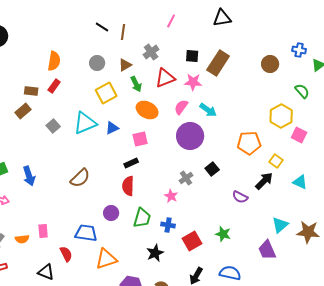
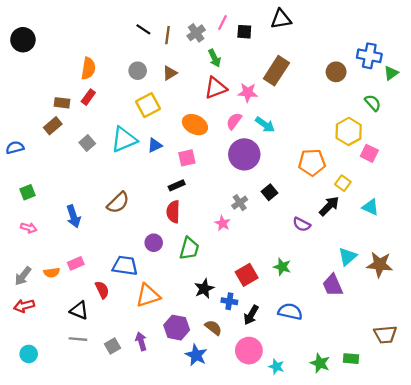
blue cross: (299, 50) -> (369, 56), size x1.5
gray cross: (151, 52) -> (196, 33), moved
black square: (192, 56) -> (244, 32), moved
green arrow: (136, 84) -> (214, 58), moved
blue arrow: (29, 176) -> (73, 216), moved
blue cross: (168, 225) -> (229, 301), moved
pink rectangle: (43, 231) -> (76, 263), turned 72

